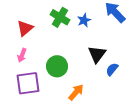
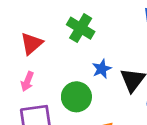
blue star: (84, 20) -> (102, 69), moved

